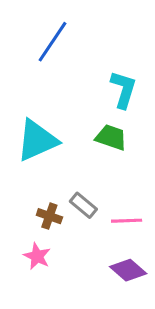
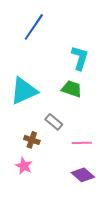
gray rectangle: (83, 205) -> (54, 122), moved

